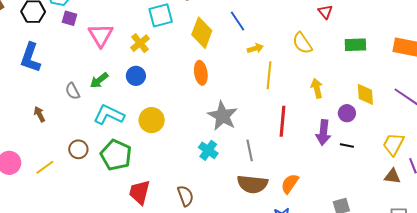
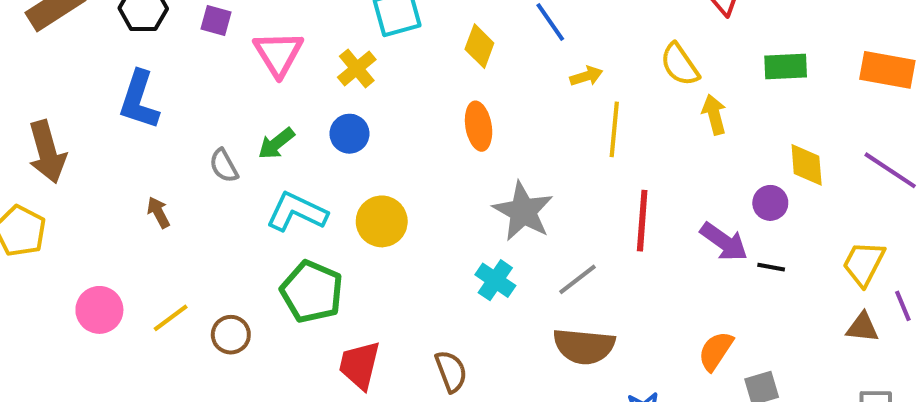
yellow diamond: (202, 33) -> (479, 46), size x0.7
yellow arrow: (317, 88) -> (714, 114), moved
purple arrow: (323, 132) -> (724, 242), turned -60
brown circle: (78, 149) -> (231, 335), moved
gray line: (250, 150) -> (577, 279), turned 65
orange semicircle: (290, 184) -> (716, 351), moved

